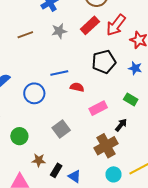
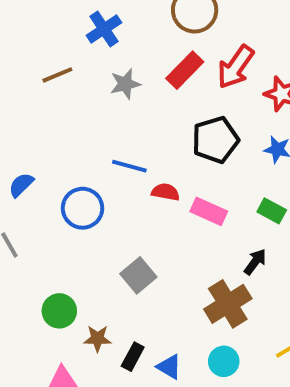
brown line: (25, 35) -> (57, 75), moved
blue line: (59, 73) -> (129, 166), turned 30
pink rectangle: (98, 108) -> (209, 211), moved, turned 54
green circle: (19, 136) -> (59, 311), moved
cyan circle: (114, 174) -> (224, 361), moved

